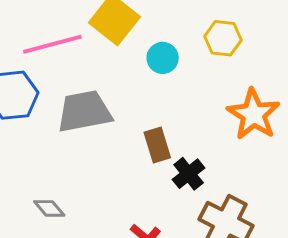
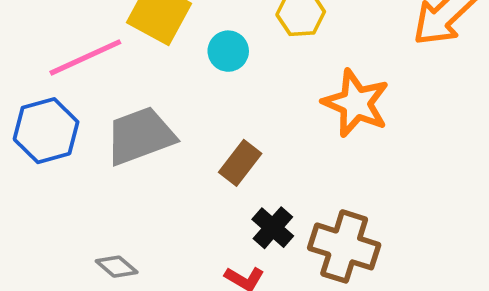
brown rectangle: (157, 145) -> (240, 163), turned 64
black cross: (189, 174) -> (273, 228), moved

